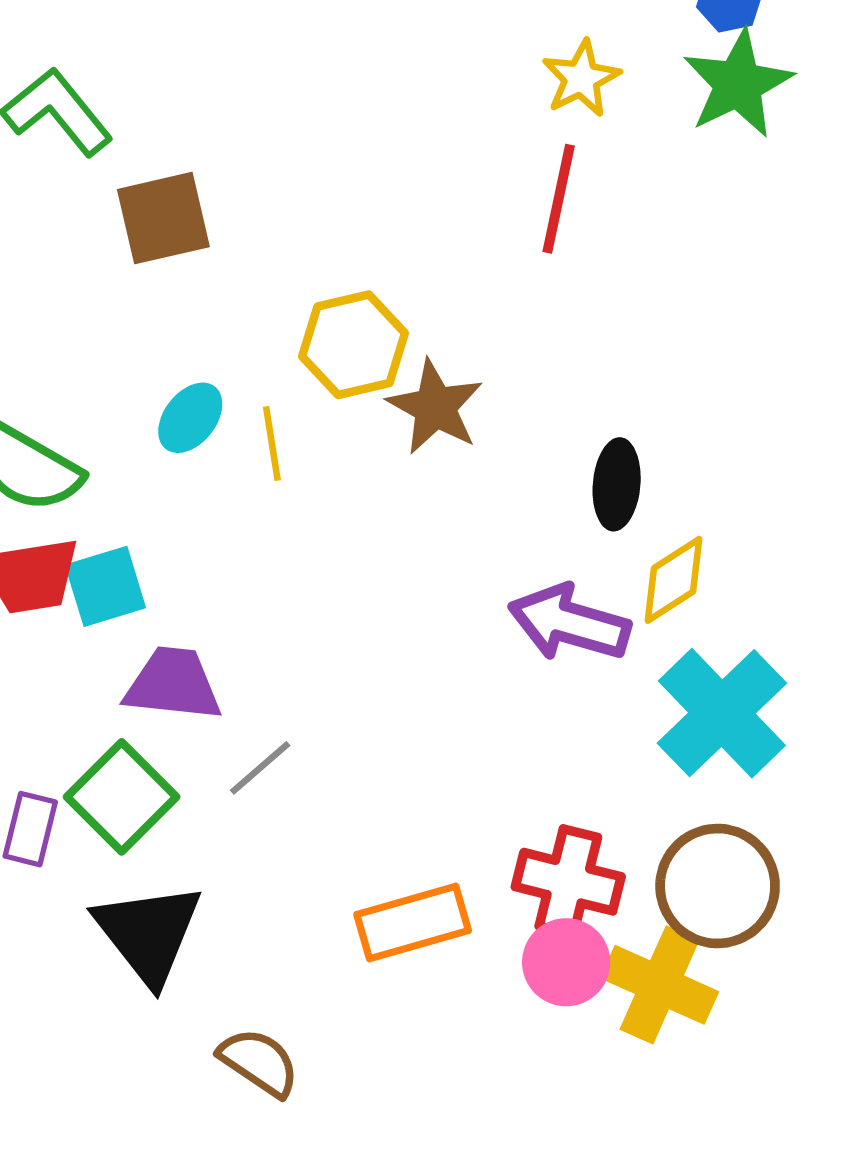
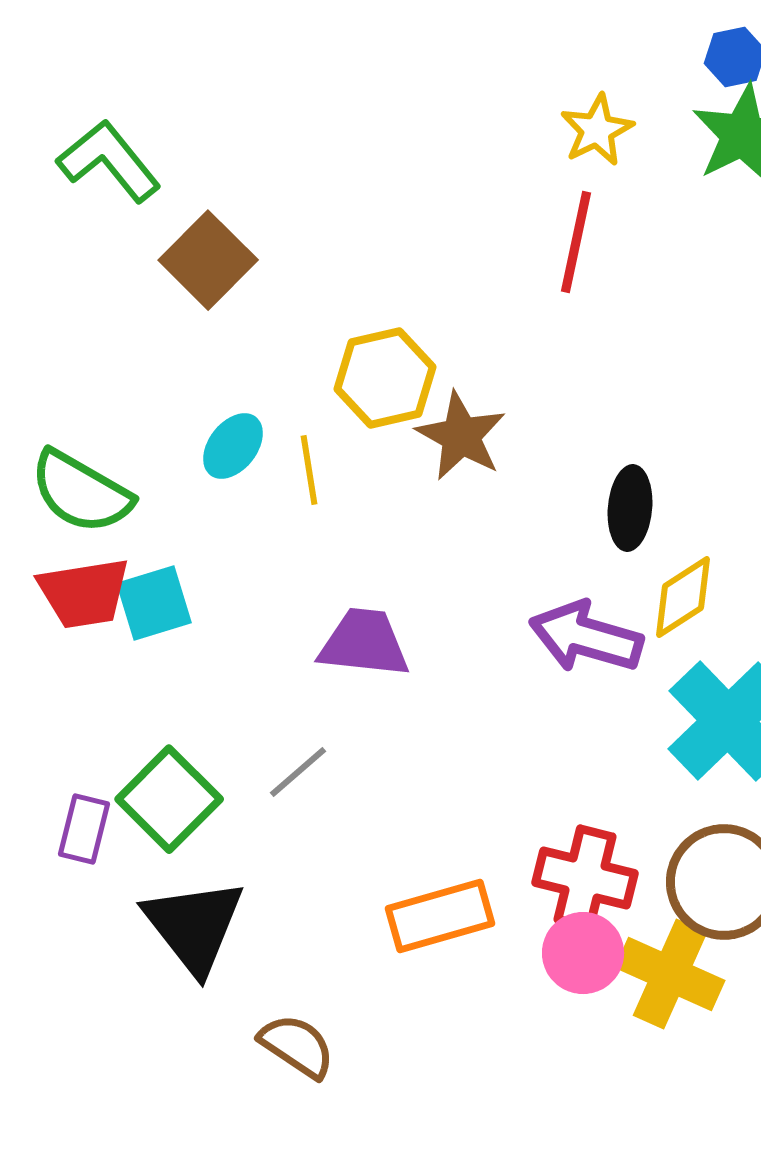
brown square: (163, 218) -> (208, 260), turned -32
purple trapezoid: (173, 684) -> (364, 643), moved

